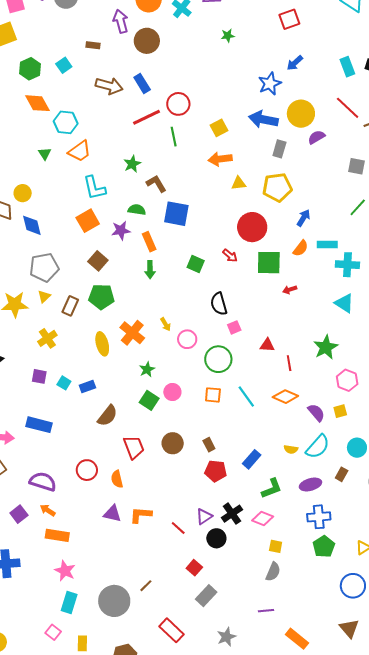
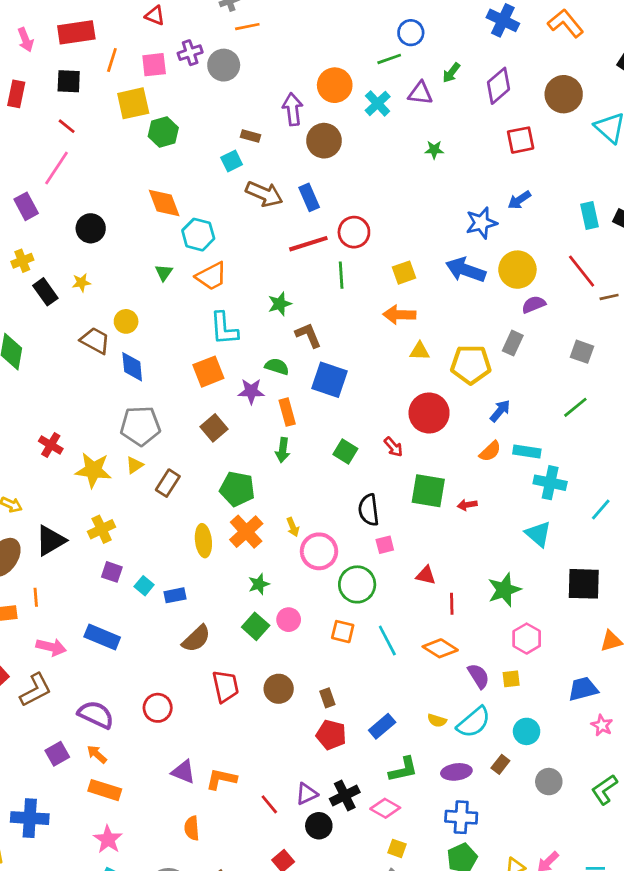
cyan square: (64, 65) -> (232, 161), moved
green hexagon: (30, 69) -> (163, 132), moved
gray rectangle: (279, 149) -> (513, 343), moved
green square: (269, 263) -> (428, 491), moved
green pentagon: (101, 297) -> (237, 489), moved
yellow cross: (47, 338) -> (102, 529), moved
pink circle: (187, 339) -> (319, 551), size x1.4
orange semicircle: (117, 479) -> (192, 828), moved

